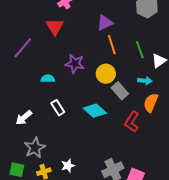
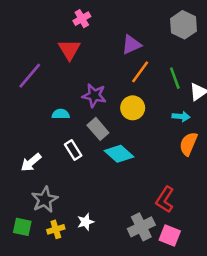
orange line: (112, 45) -> (140, 72), turned 54
gray rectangle: (120, 91) -> (98, 129), moved
red L-shape: (132, 122) -> (165, 200), moved

